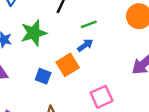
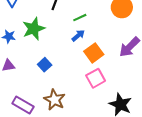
orange square: (68, 65) -> (94, 53), moved
blue square: (43, 76) -> (45, 65), turned 32

